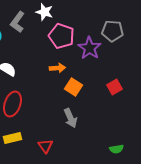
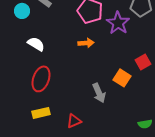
orange square: (73, 87) -> (122, 78), moved
red triangle: (45, 146) -> (74, 121), turned 42

